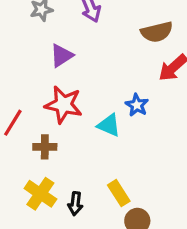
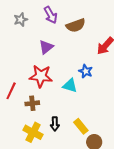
brown semicircle: (157, 32) -> (76, 25), moved
purple triangle: (62, 56) -> (46, 47), moved
black arrow: (75, 204) -> (55, 124), moved

